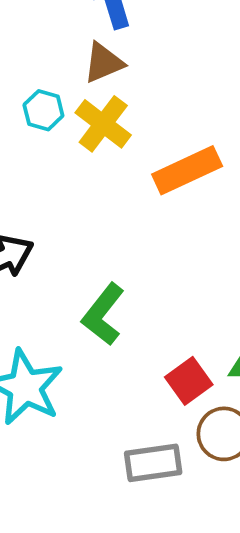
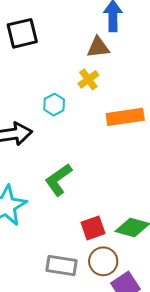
cyan hexagon: (43, 110) -> (54, 105), moved
yellow cross: (103, 124) -> (88, 79), size x0.7

